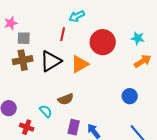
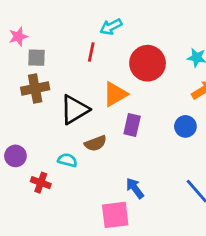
black triangle: (51, 61) -> (74, 110), moved
blue circle: (130, 96) -> (185, 126), moved
cyan semicircle: (46, 111) -> (67, 160), turned -32
purple rectangle: (74, 127) -> (132, 125), moved

